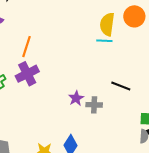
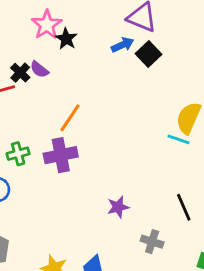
black line: (121, 86) -> (184, 207), turned 30
gray cross: (94, 105) -> (152, 242), moved

